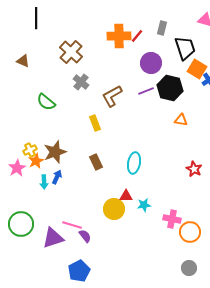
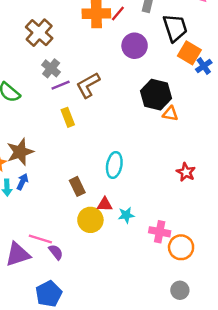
black hexagon: (170, 88) -> (156, 95), moved
purple line: (146, 91) -> (61, 85), moved
brown rectangle: (96, 162) -> (77, 186), moved

